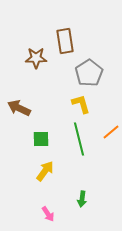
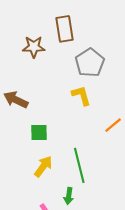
green line: (79, 139) -> (79, 165), moved
green arrow: (82, 199) -> (69, 196), moved

